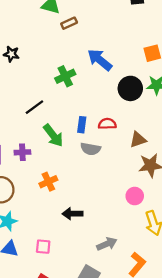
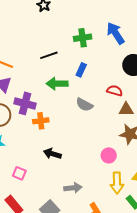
red semicircle: (107, 124) -> (115, 91), moved
blue rectangle: (82, 125) -> (81, 70), moved
green arrow: (53, 135) -> (57, 84), turned 110
purple cross: (22, 152) -> (25, 103), moved, size x1.5

